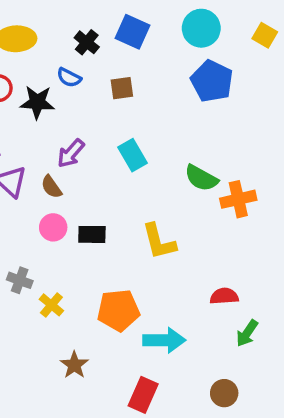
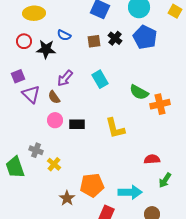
black cross: (87, 42) -> (115, 38), moved
orange pentagon: (118, 310) -> (92, 185), moved
cyan arrow: (164, 340) -> (130, 192), moved

